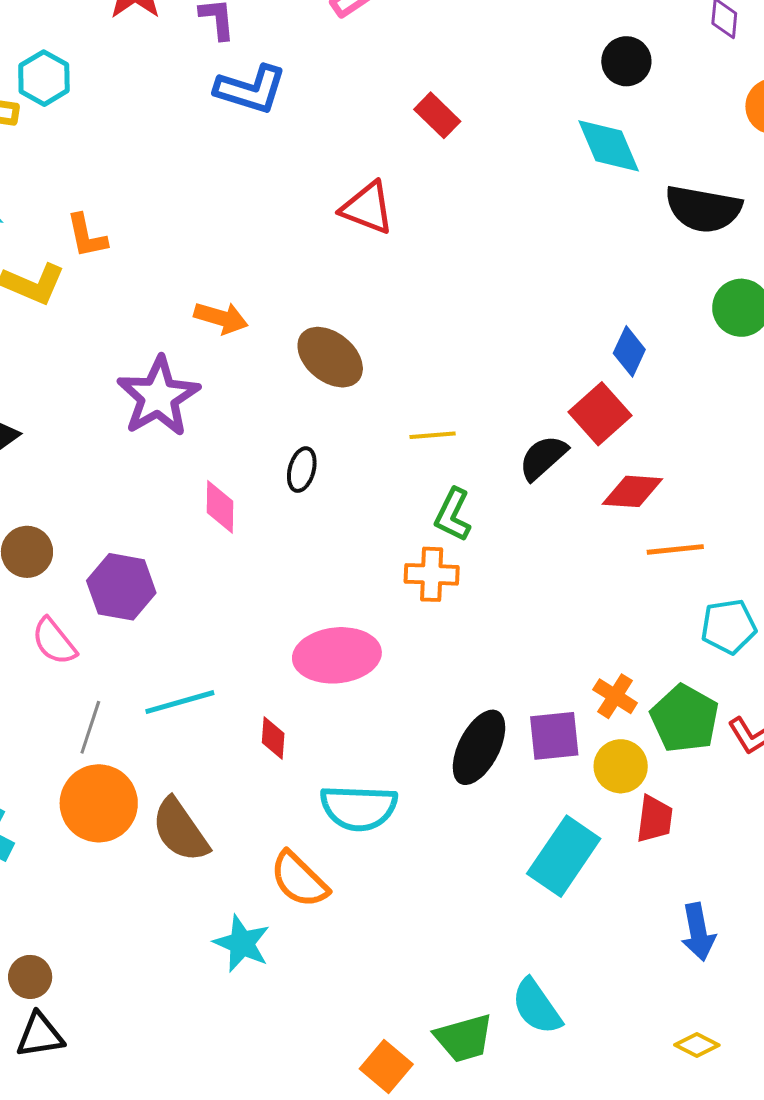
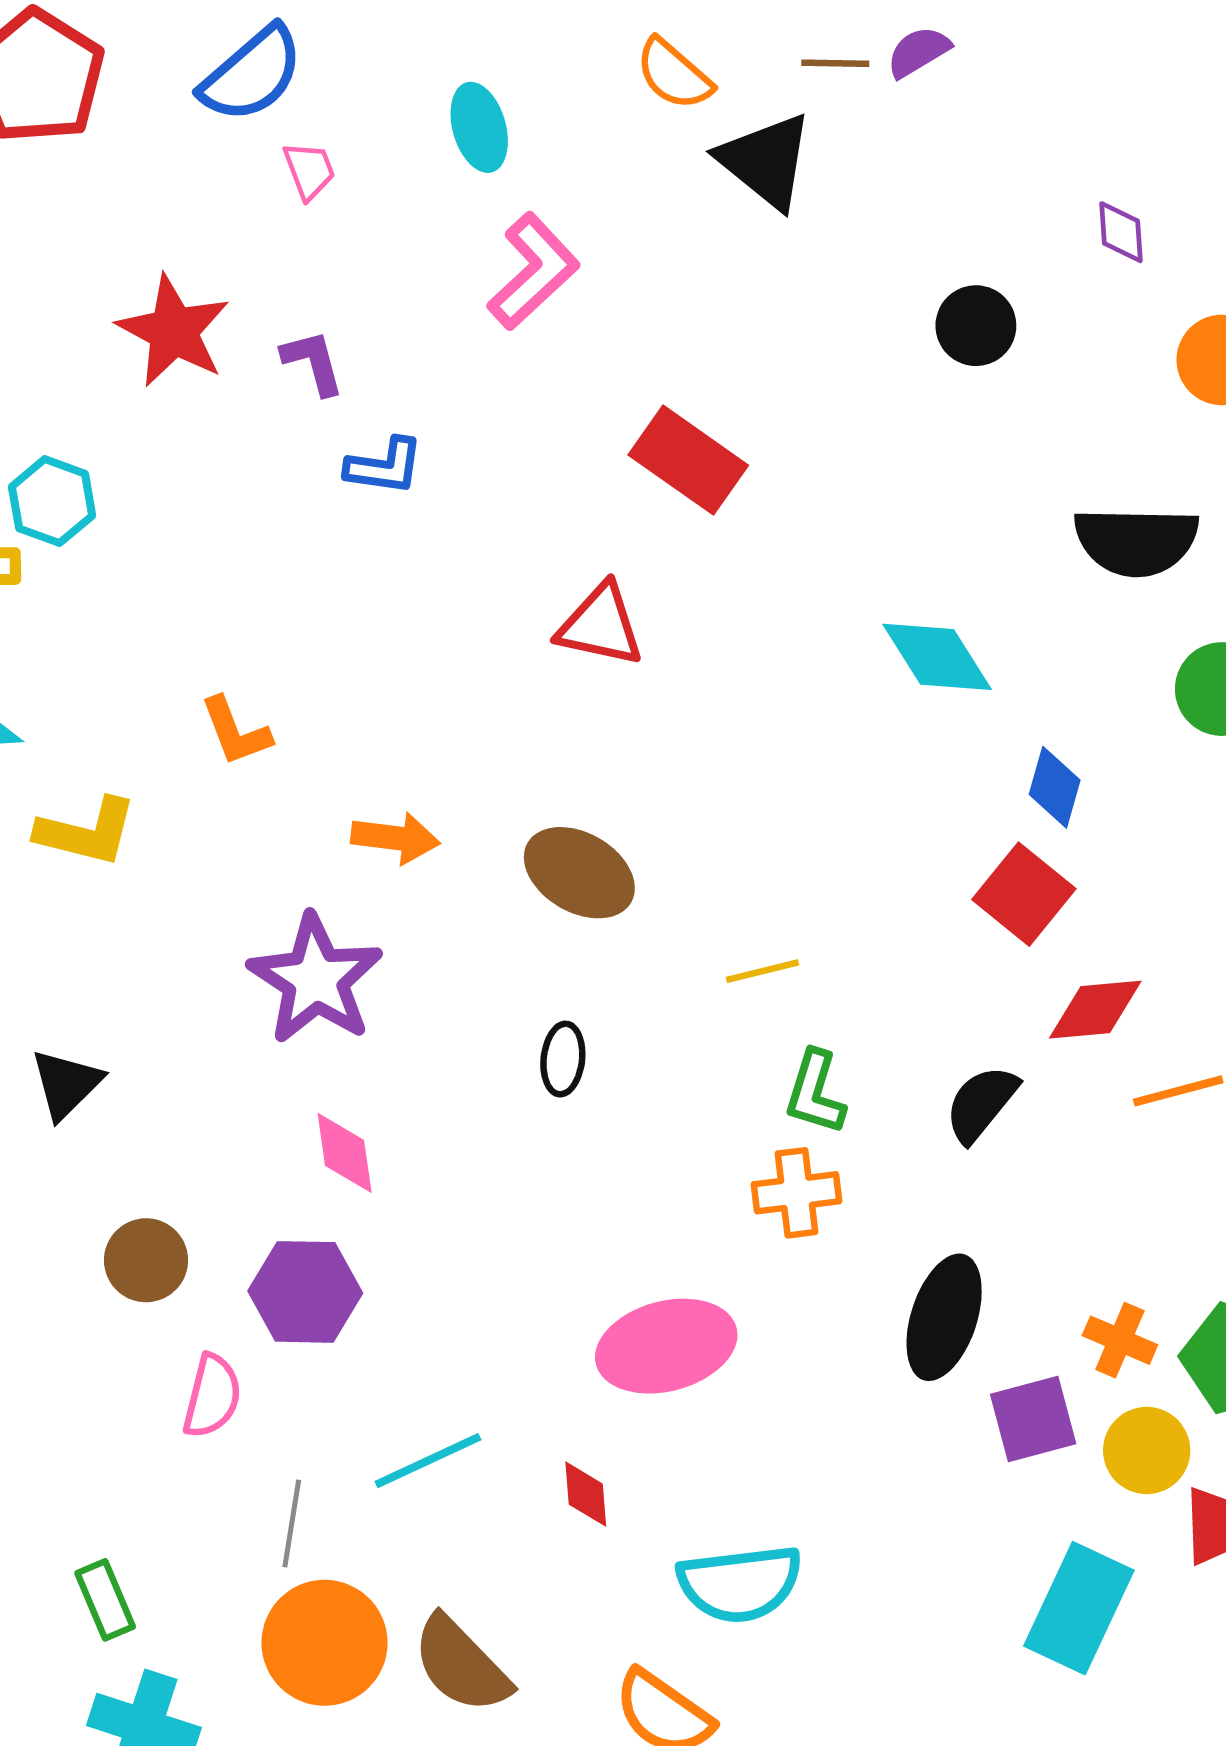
blue L-shape: (251, 89) -> (385, 466), size x0.7
red rectangle: (437, 115) -> (688, 460), size x1.5
cyan diamond: (609, 146) -> (937, 657), moved
orange L-shape: (87, 236) -> (236, 731), moved
black semicircle: (543, 458) -> (981, 1104), moved
pink diamond: (220, 507) -> (345, 1153), moved
pink semicircle: (54, 641) -> (212, 1396), turned -118
black ellipse: (479, 747) -> (944, 1317), moved

